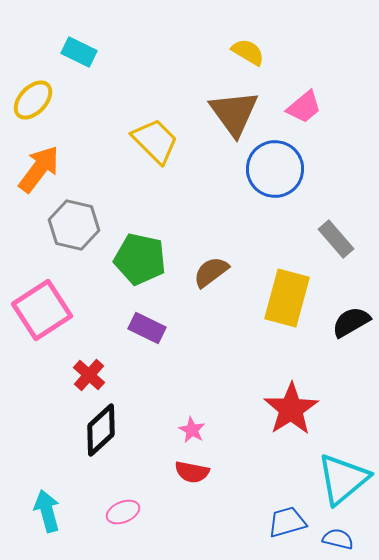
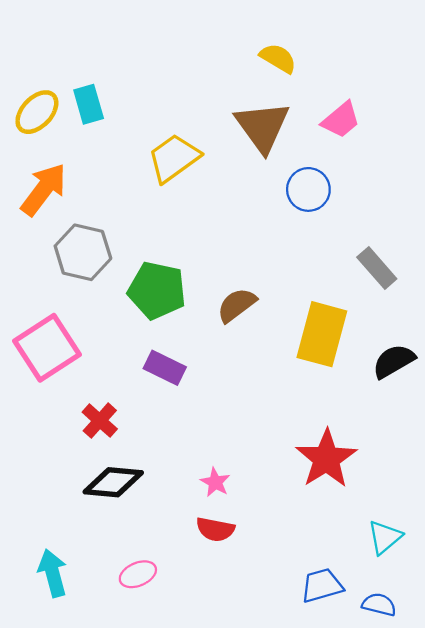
cyan rectangle: (79, 52) -> (89, 104), moved, turned 48
yellow trapezoid: (155, 141) -> (174, 158), turned -81
blue circle: (275, 169) -> (308, 189), size x0.7
black diamond: (101, 430) -> (113, 482), turned 48
cyan triangle: (343, 479) -> (385, 537), size x0.6

